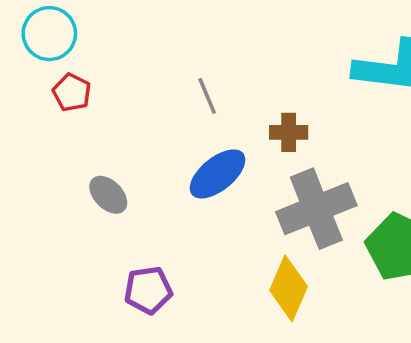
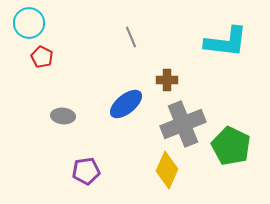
gray line: (207, 96) -> (131, 37), moved
gray ellipse: (108, 195) -> (63, 116), turned -40

